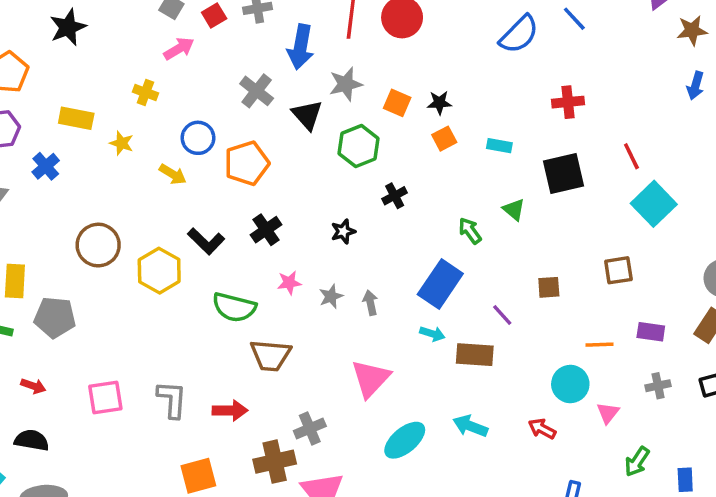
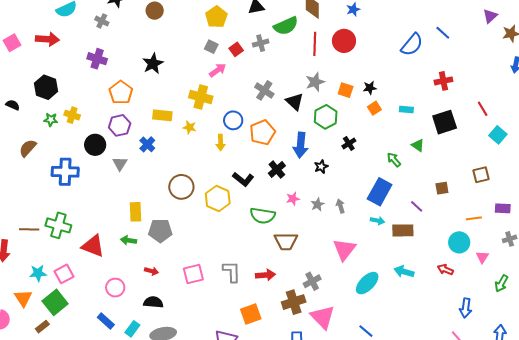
blue arrow: (301, 47) -> (301, 145), moved
yellow cross: (145, 92) -> (201, 97), size x1.6
yellow arrow: (173, 174) -> (221, 143), turned 63
cyan square: (654, 204) -> (498, 135), size x0.7

